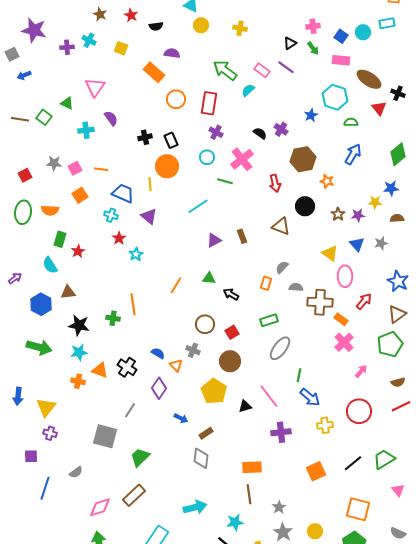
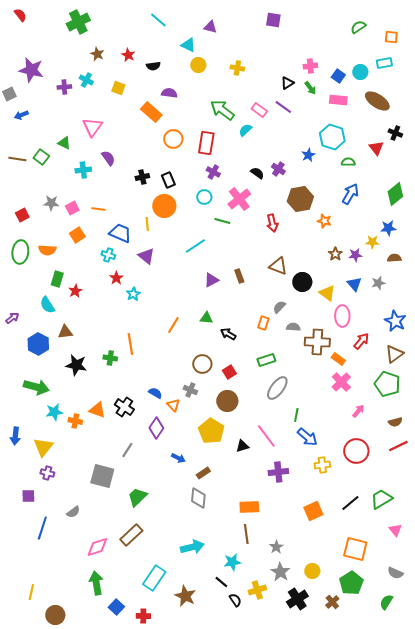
brown ellipse: (369, 79) -> (377, 101), moved
black circle: (305, 206) -> (302, 282), moved
green pentagon: (390, 344) -> (387, 384), turned -30
cyan star: (79, 352) -> (54, 412), moved

